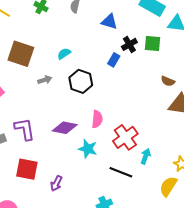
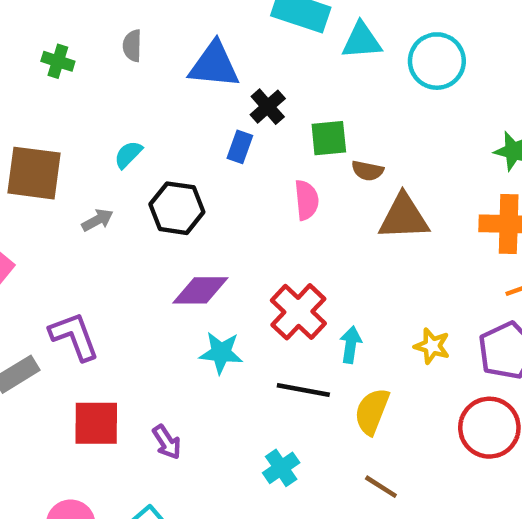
blue triangle: (109, 22) -> (214, 65), size x1.4
green square: (152, 43) -> (329, 138), moved
pink semicircle: (97, 119) -> (306, 200), moved
purple diamond: (65, 128) -> (200, 290), moved
purple arrow: (56, 183) -> (167, 442), turned -49
yellow semicircle: (168, 186) -> (372, 411), moved

